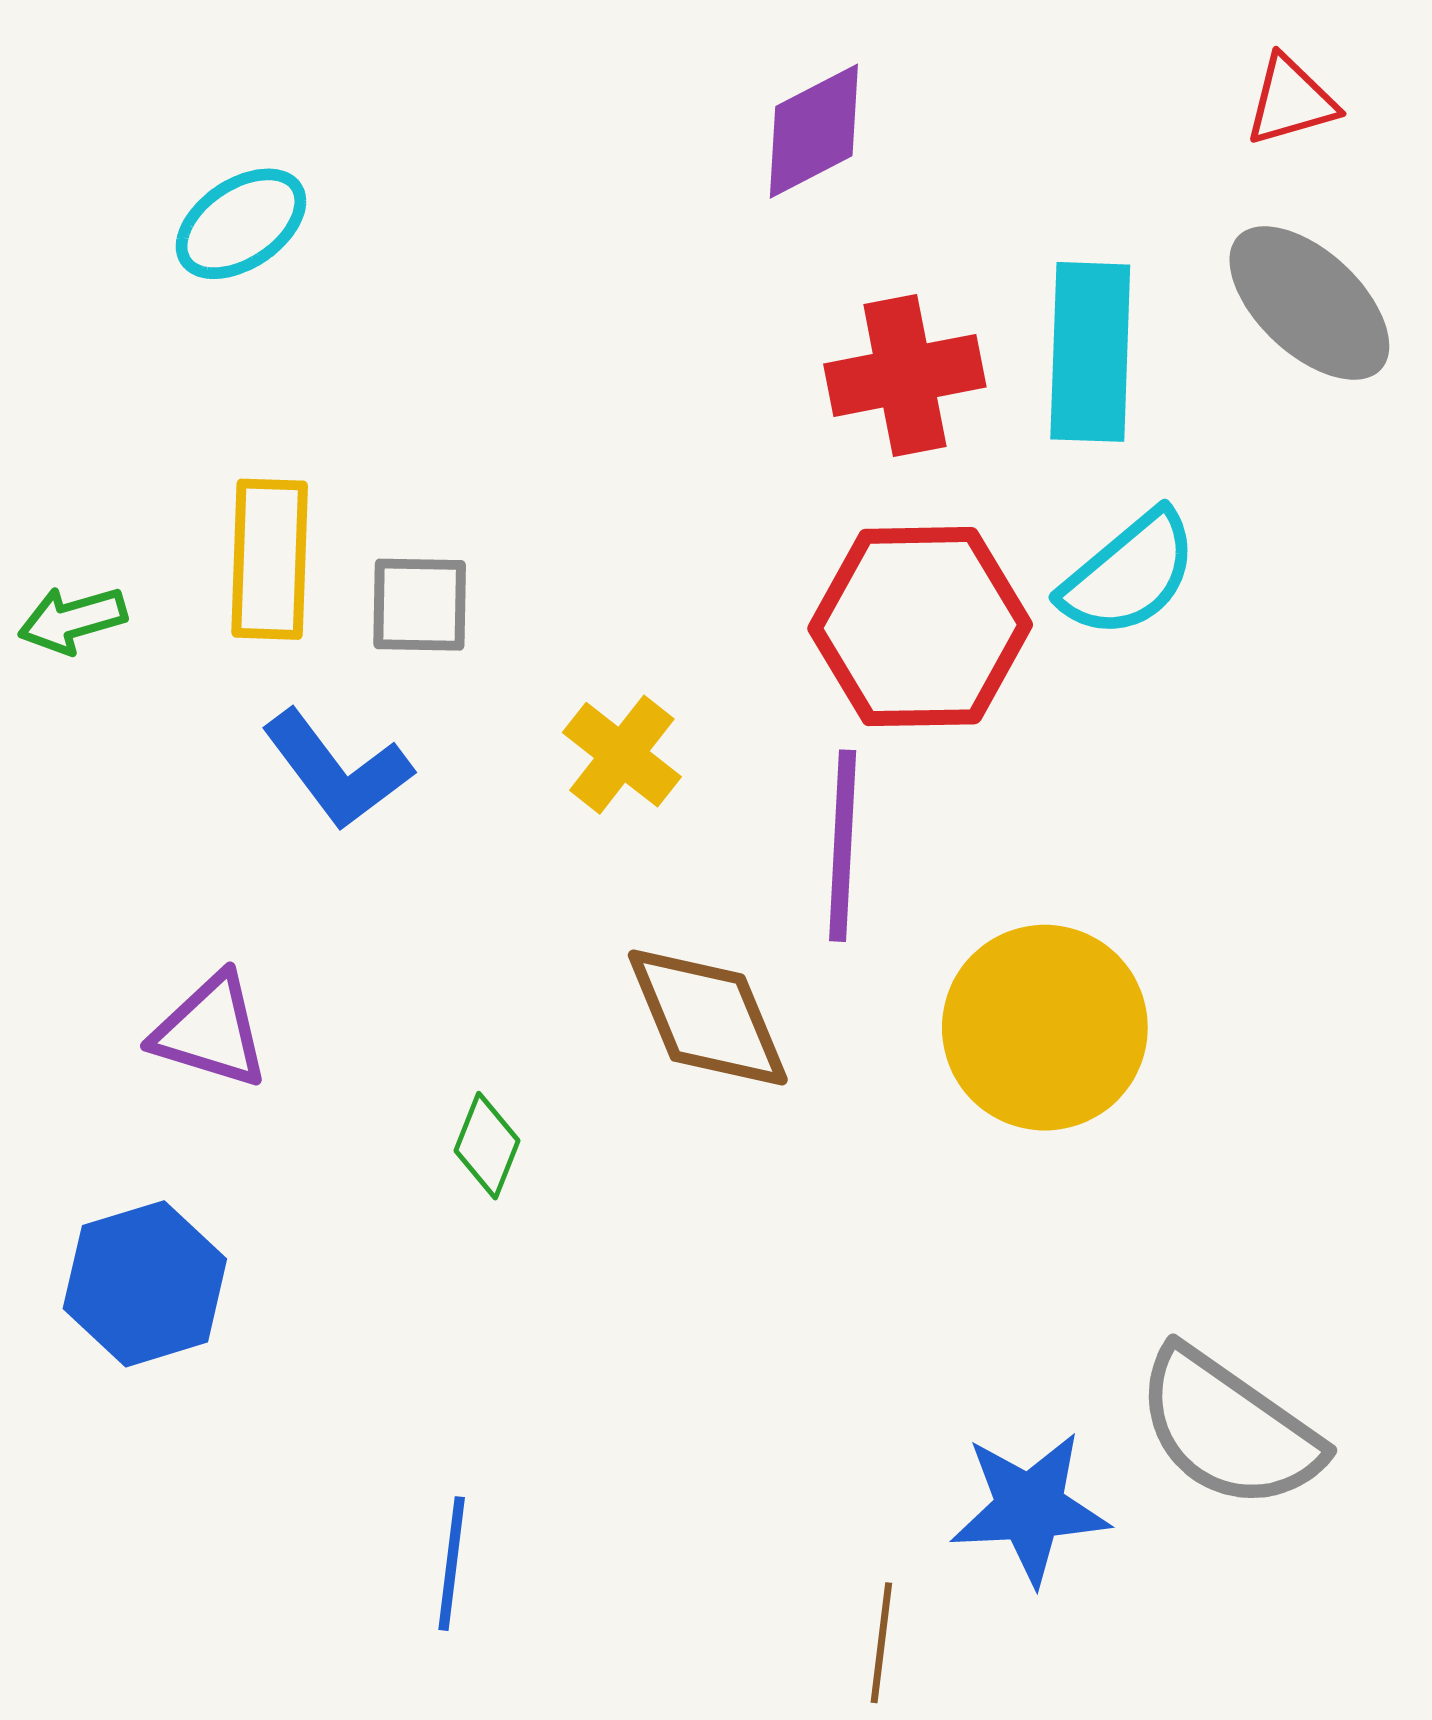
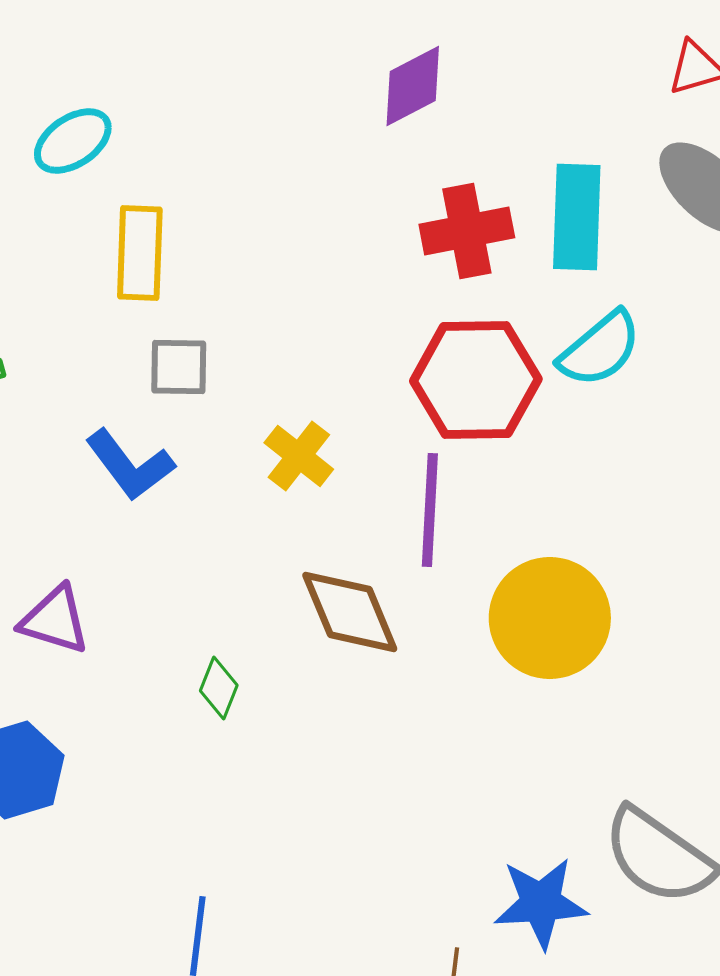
yellow rectangle: (270, 559) -> (140, 253), moved

